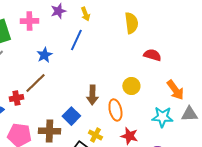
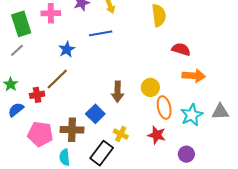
blue line: (76, 40) -> (101, 33), turned 55
yellow circle: (131, 86) -> (150, 87), moved
orange arrow: (175, 90) -> (194, 76), moved, turned -50
orange ellipse: (115, 110) -> (164, 108), moved
cyan star: (162, 117) -> (192, 115), turned -30

